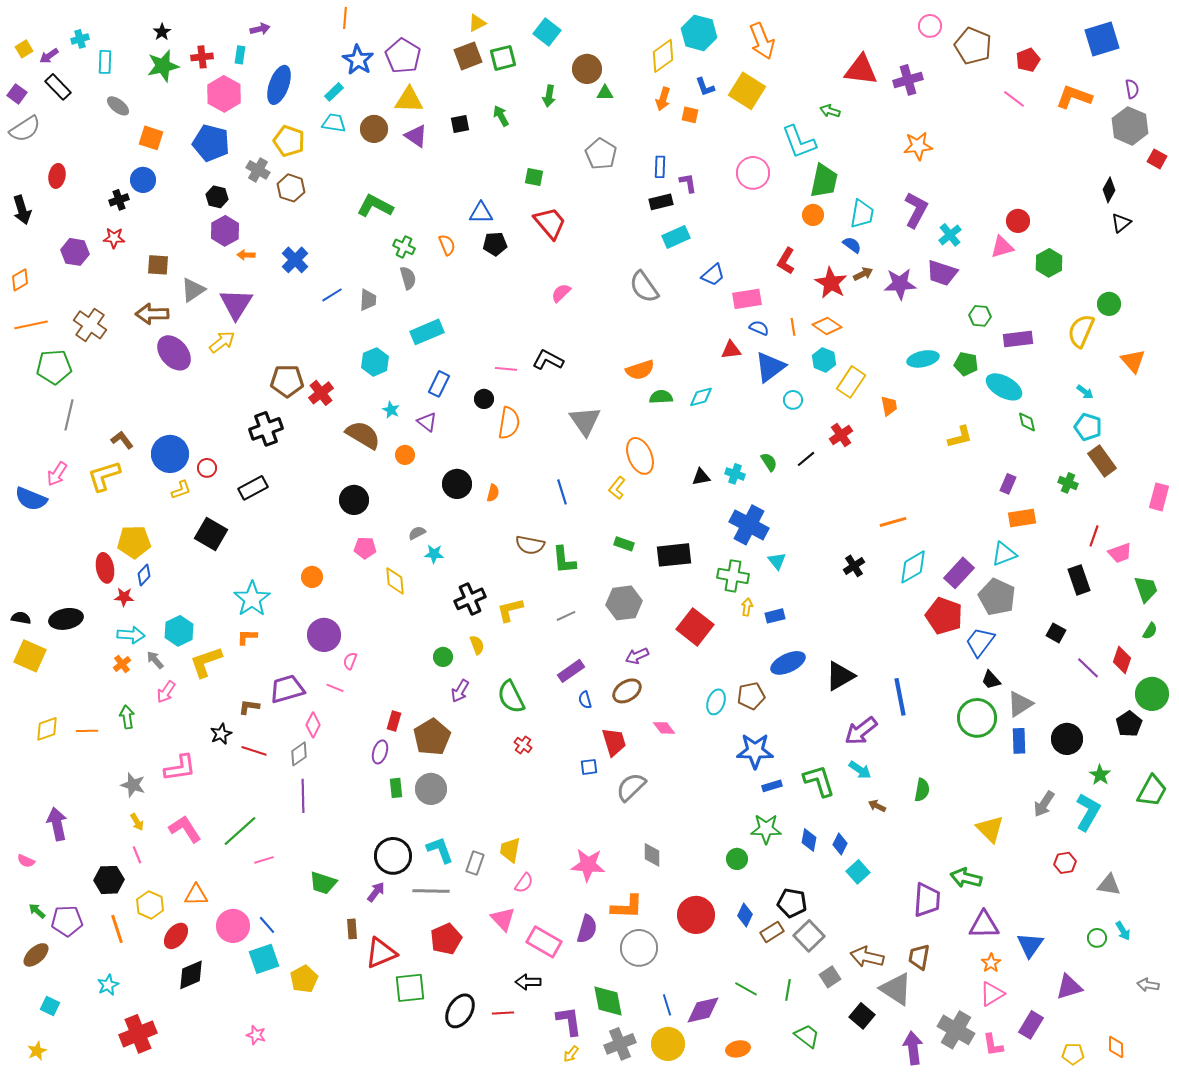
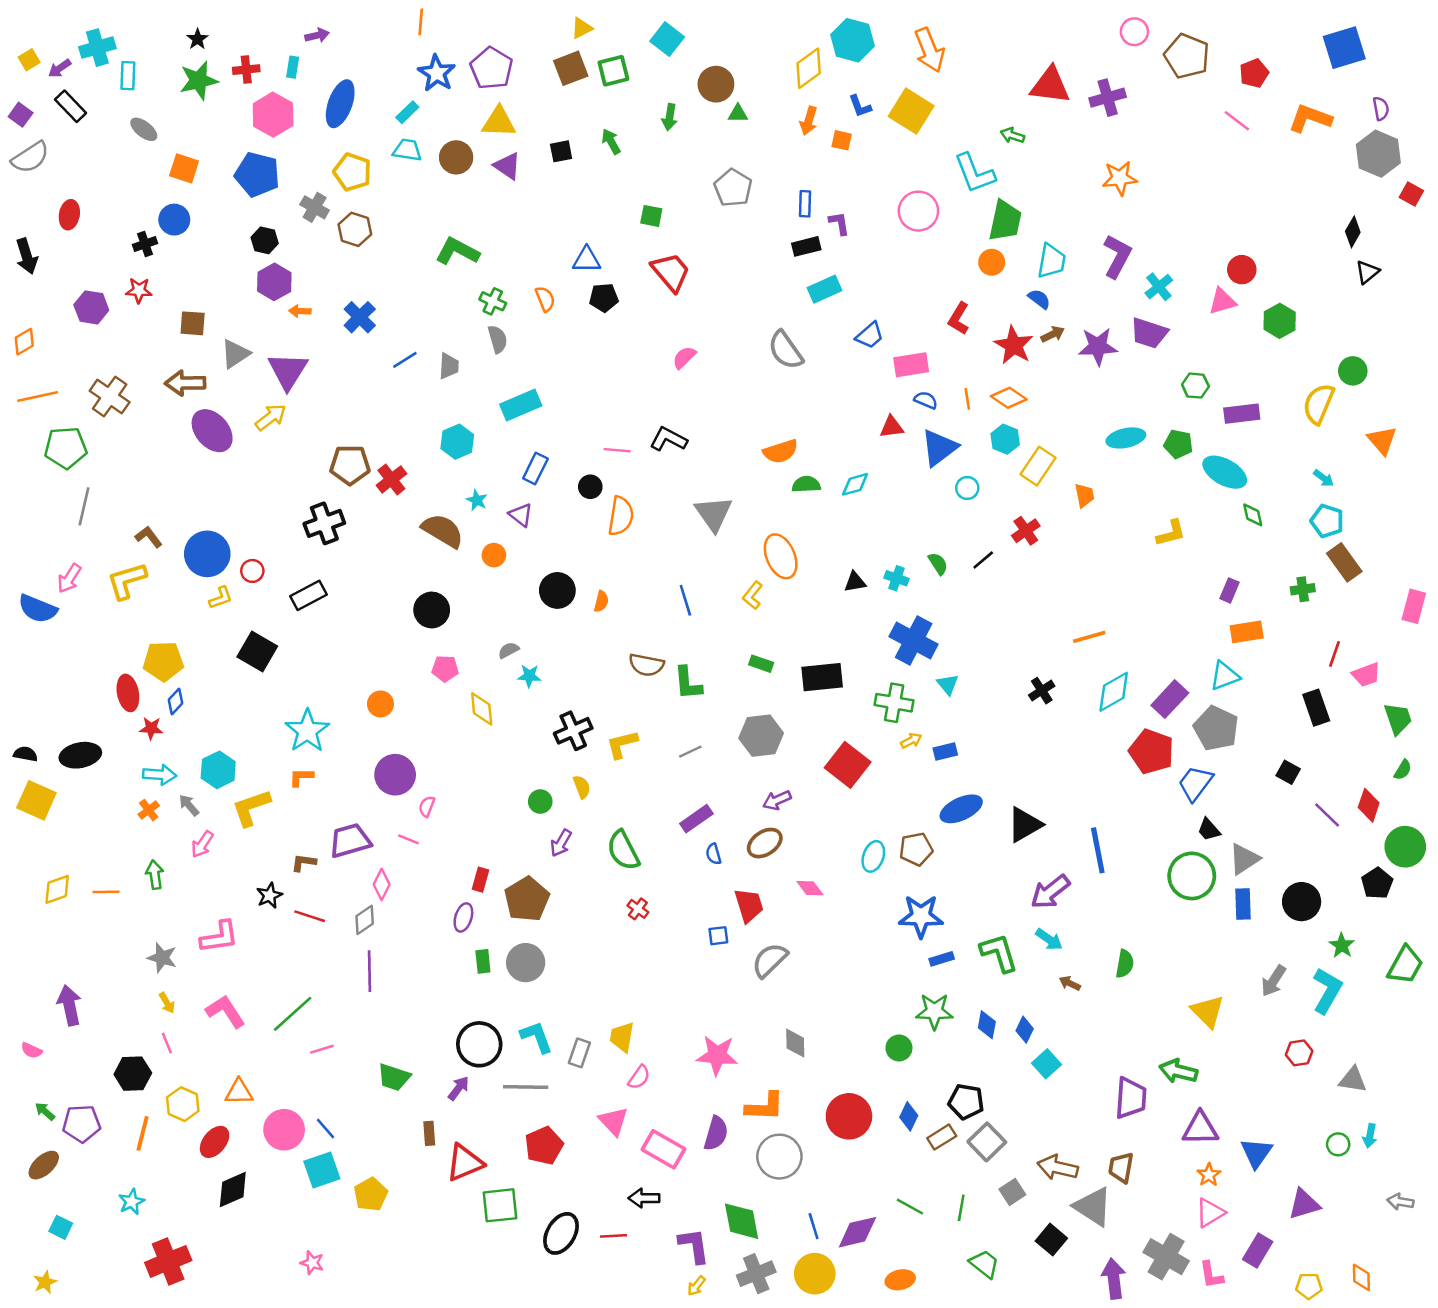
cyan cross: (80, 39) -> (97, 48), size x1.6
green cross: (1068, 483) -> (1303, 589), turned -30
yellow arrow: (747, 607) -> (911, 741), turned 54
orange line: (117, 929) -> (143, 1133), turned 32
cyan arrow: (1123, 931) -> (1370, 1136), turned 42

